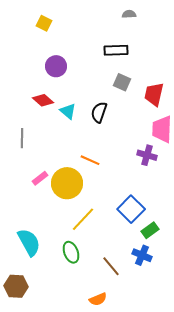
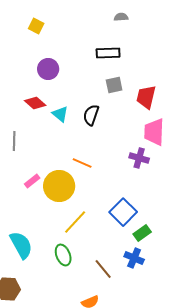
gray square: (122, 82) -> (114, 85), turned -36

